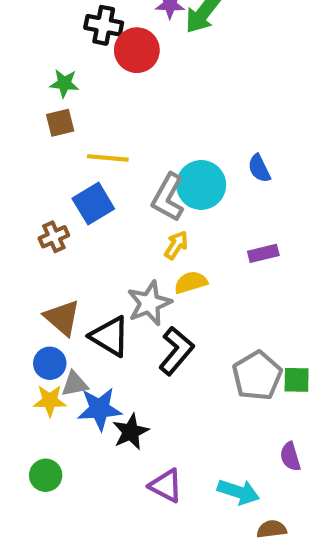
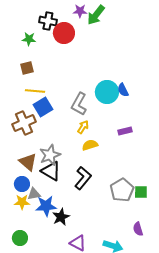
green star: (64, 83) -> (29, 39), moved
yellow line: (108, 158) -> (35, 91), moved
cyan circle: (201, 185) -> (107, 92), moved
brown cross: (54, 237) -> (24, 123), size x1.6
gray star: (149, 303) -> (50, 155), moved

